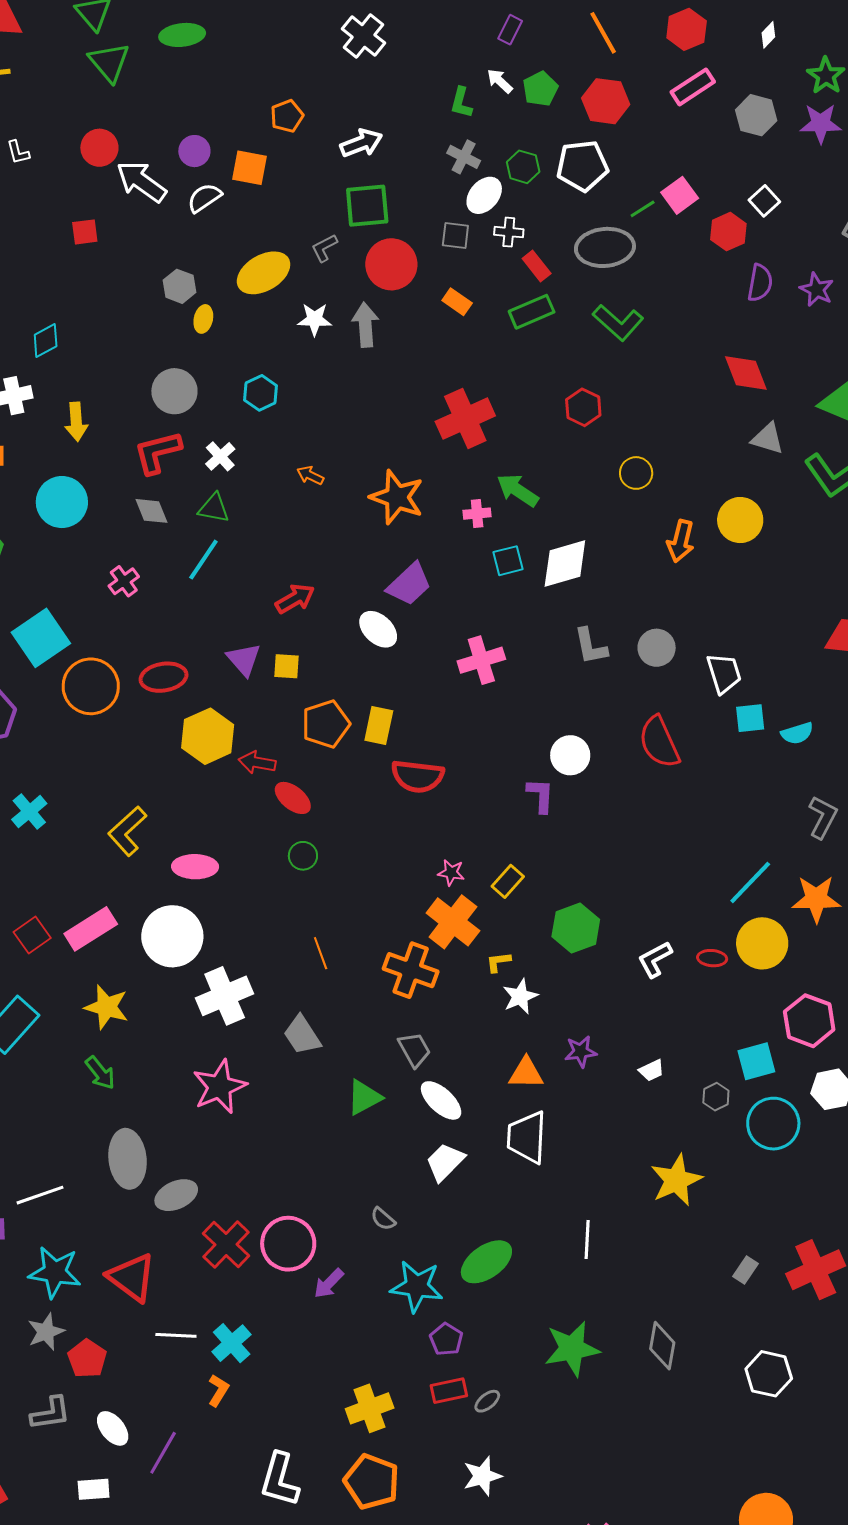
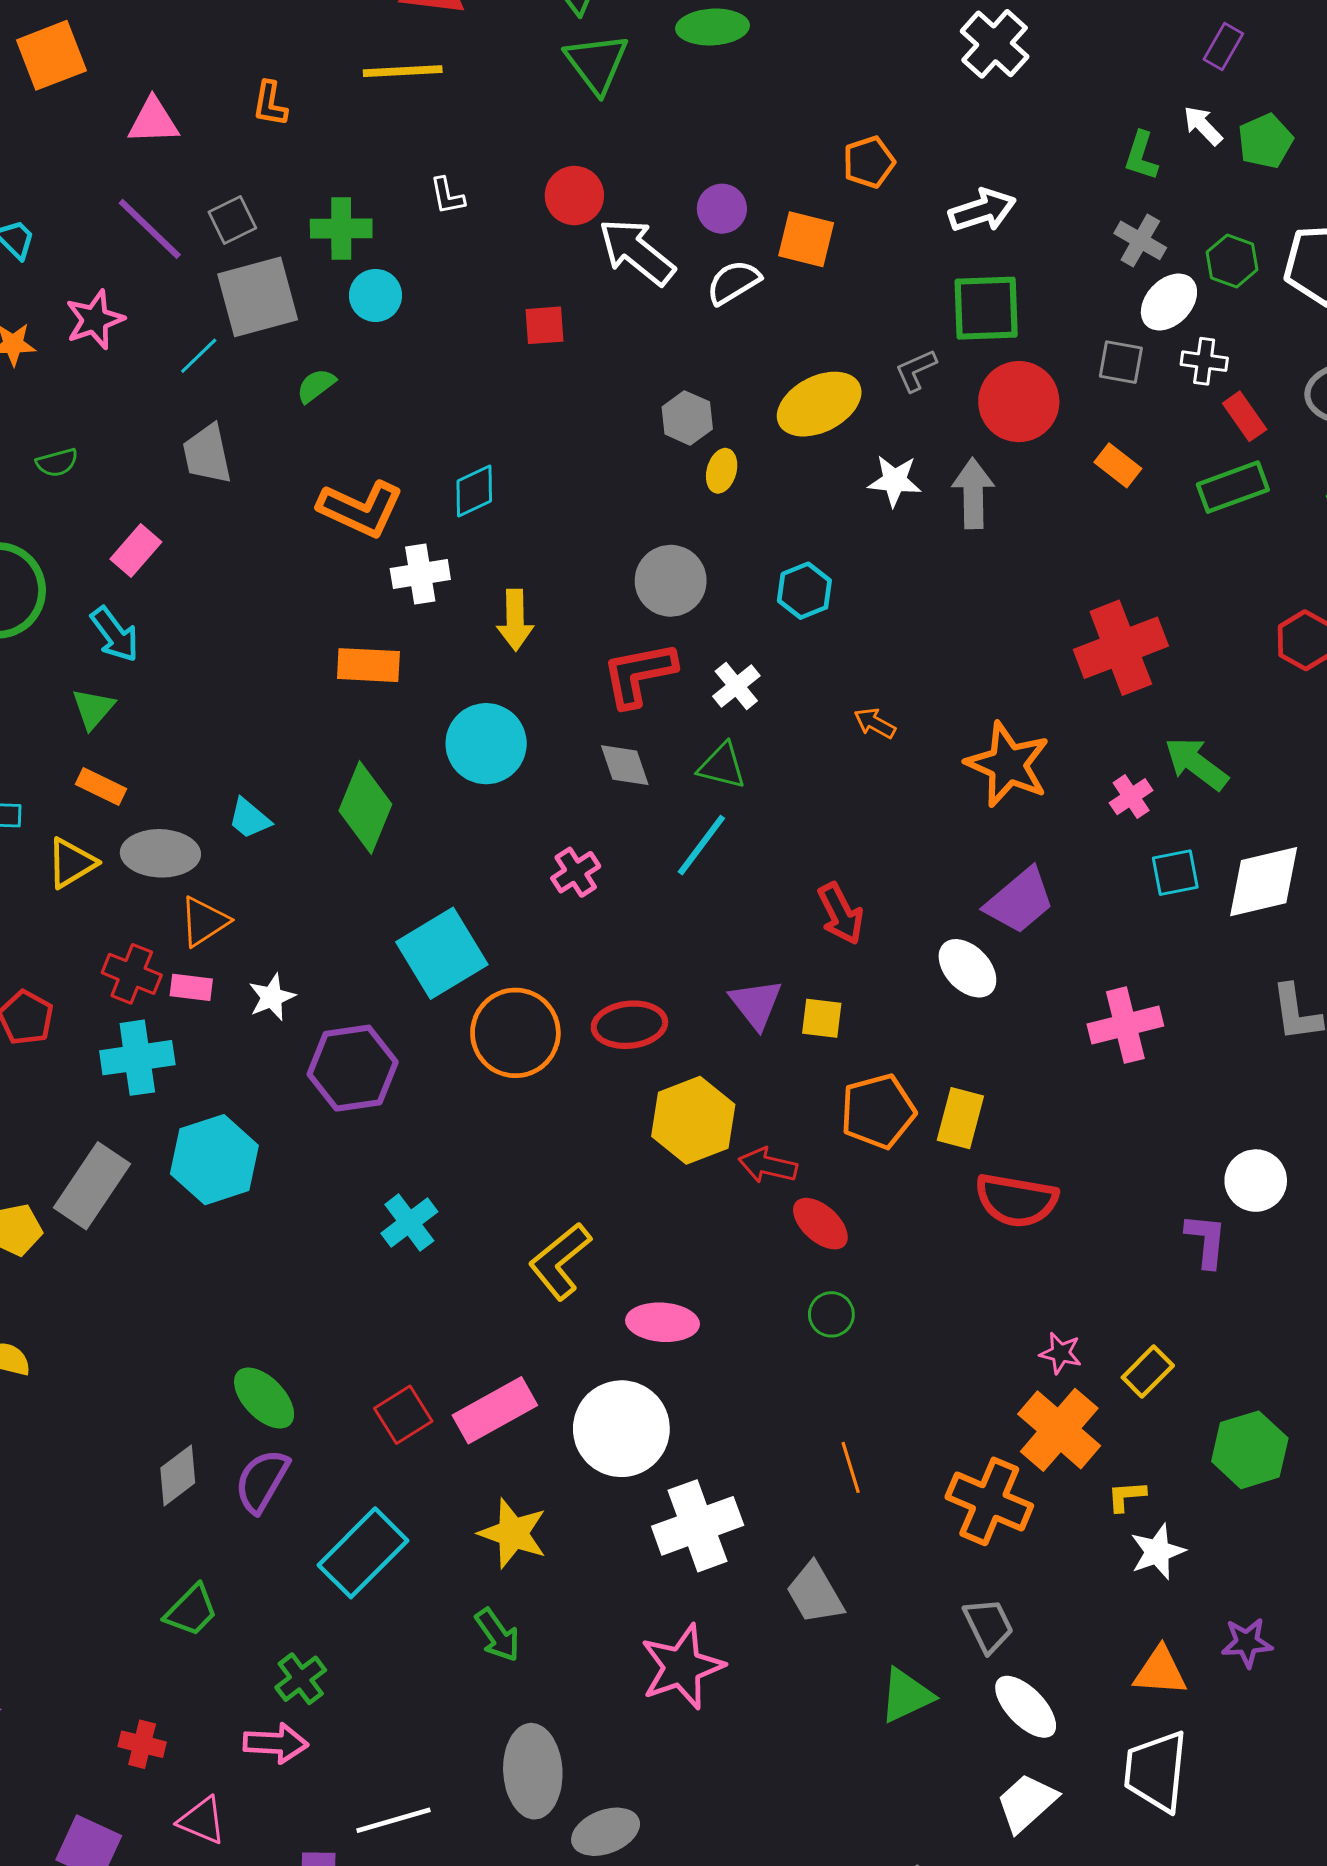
pink cross: (477, 514) -> (1131, 797), turned -32
red arrow: (295, 599) -> (841, 914), turned 90

